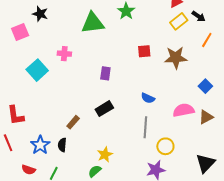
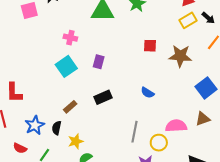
cyan square: (37, 70) -> (66, 66), moved
purple rectangle: (105, 73) -> (99, 62), moved
blue square: (205, 86) -> (206, 88), size x1.5
pink semicircle: (184, 110) -> (176, 126), moved
gray line: (145, 127) -> (135, 132), moved
yellow star: (105, 155) -> (76, 141), moved

